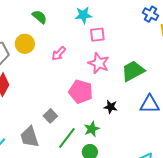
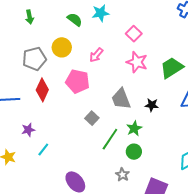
cyan star: (83, 15) -> (101, 13), moved
pink square: (97, 35) -> (134, 34), turned -35
pink pentagon: (81, 92) -> (77, 81), moved
gray trapezoid: (30, 137) -> (121, 99), moved

